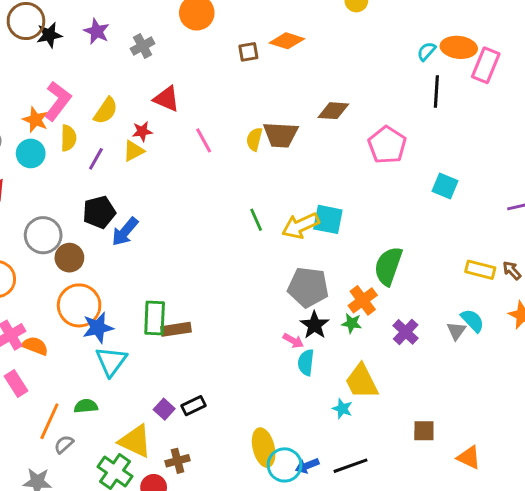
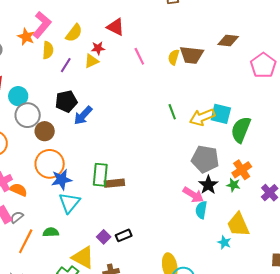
cyan circle: (31, 153) -> (18, 96), moved
green semicircle: (388, 266) -> (241, 130), moved
pink arrow: (293, 341) -> (193, 195), size x1.5
gray semicircle: (64, 444) -> (17, 217), moved

